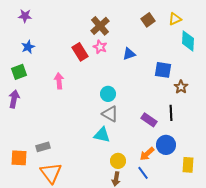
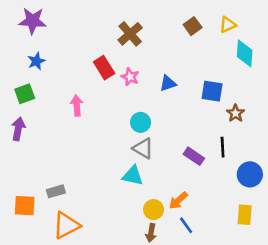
purple star: (25, 16) -> (32, 21), size x1.5
pink star: (100, 47) -> (130, 77), moved
blue triangle: (129, 54) -> (168, 83), moved
blue circle: (166, 145) -> (250, 174), moved
orange arrow: (147, 154) -> (178, 200), moved
orange triangle: (51, 173) -> (66, 225), turned 40

